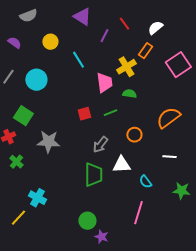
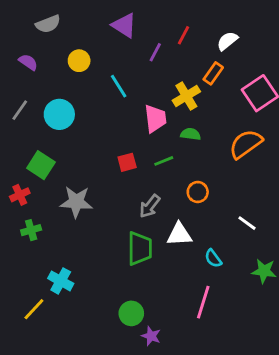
red line: (124, 24) -> (184, 35), turned 64
orange semicircle: (168, 118) -> (246, 144), moved
white line: (169, 157) -> (247, 223), turned 32
green cross: (16, 162) -> (31, 230), turned 32

